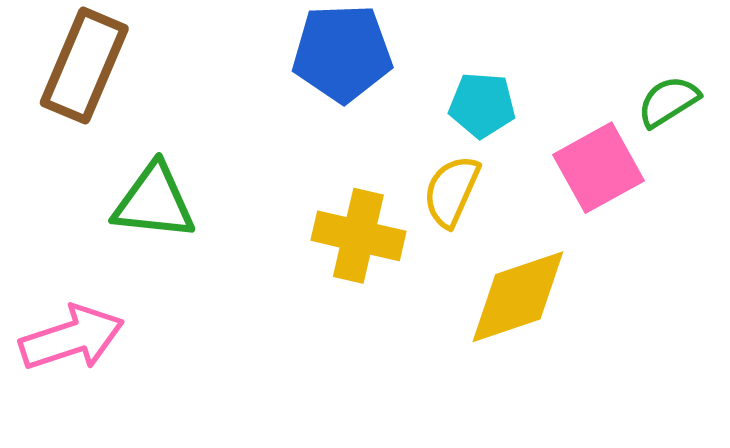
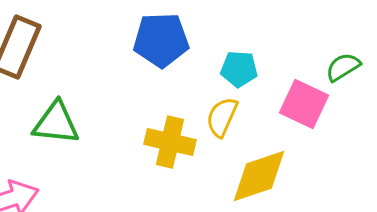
pink square: (599, 168) -> (304, 104), turned -36

